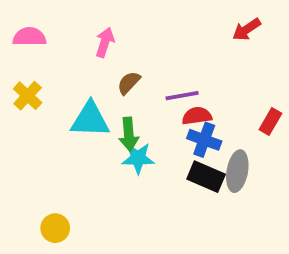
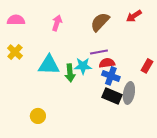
brown semicircle: (129, 83) -> (100, 22), moved, size x1.5
cyan star: (138, 158) -> (83, 66), moved
yellow circle: (55, 228) -> (38, 116), moved

